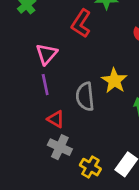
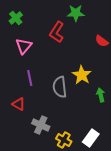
pink triangle: (47, 54) -> (24, 46), moved
red triangle: (56, 119) -> (19, 104), moved

